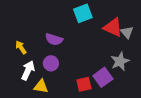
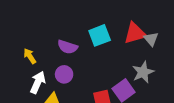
cyan square: (83, 13) -> (100, 35), moved
red triangle: (113, 27) -> (135, 33), turned -40

